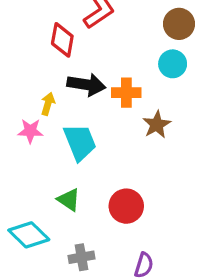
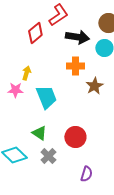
red diamond: (62, 40) -> (35, 33), turned 40
black arrow: (86, 85) -> (77, 37), moved
gray cross: (82, 257) -> (48, 156), moved, turned -35

